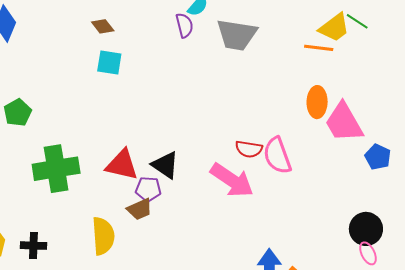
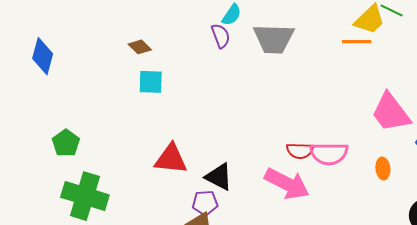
orange ellipse: (317, 102) -> (383, 169), moved, size x0.7
pink semicircle: (277, 156) -> (329, 154), turned -63
red triangle: (122, 165) -> (171, 159), moved
green cross: (56, 169) -> (85, 196), moved, turned 33

